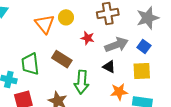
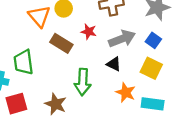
brown rectangle: (62, 59) -> (61, 43), moved
yellow square: (142, 71) -> (151, 68), turned 30
orange star: (119, 92) -> (126, 92), turned 30

